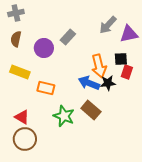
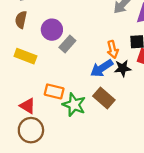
gray rectangle: (68, 37) -> (67, 44), moved
orange arrow: (99, 66) -> (113, 49), size x0.7
blue arrow: (89, 83) -> (102, 68), turned -55
orange rectangle: (46, 88) -> (54, 91), moved

